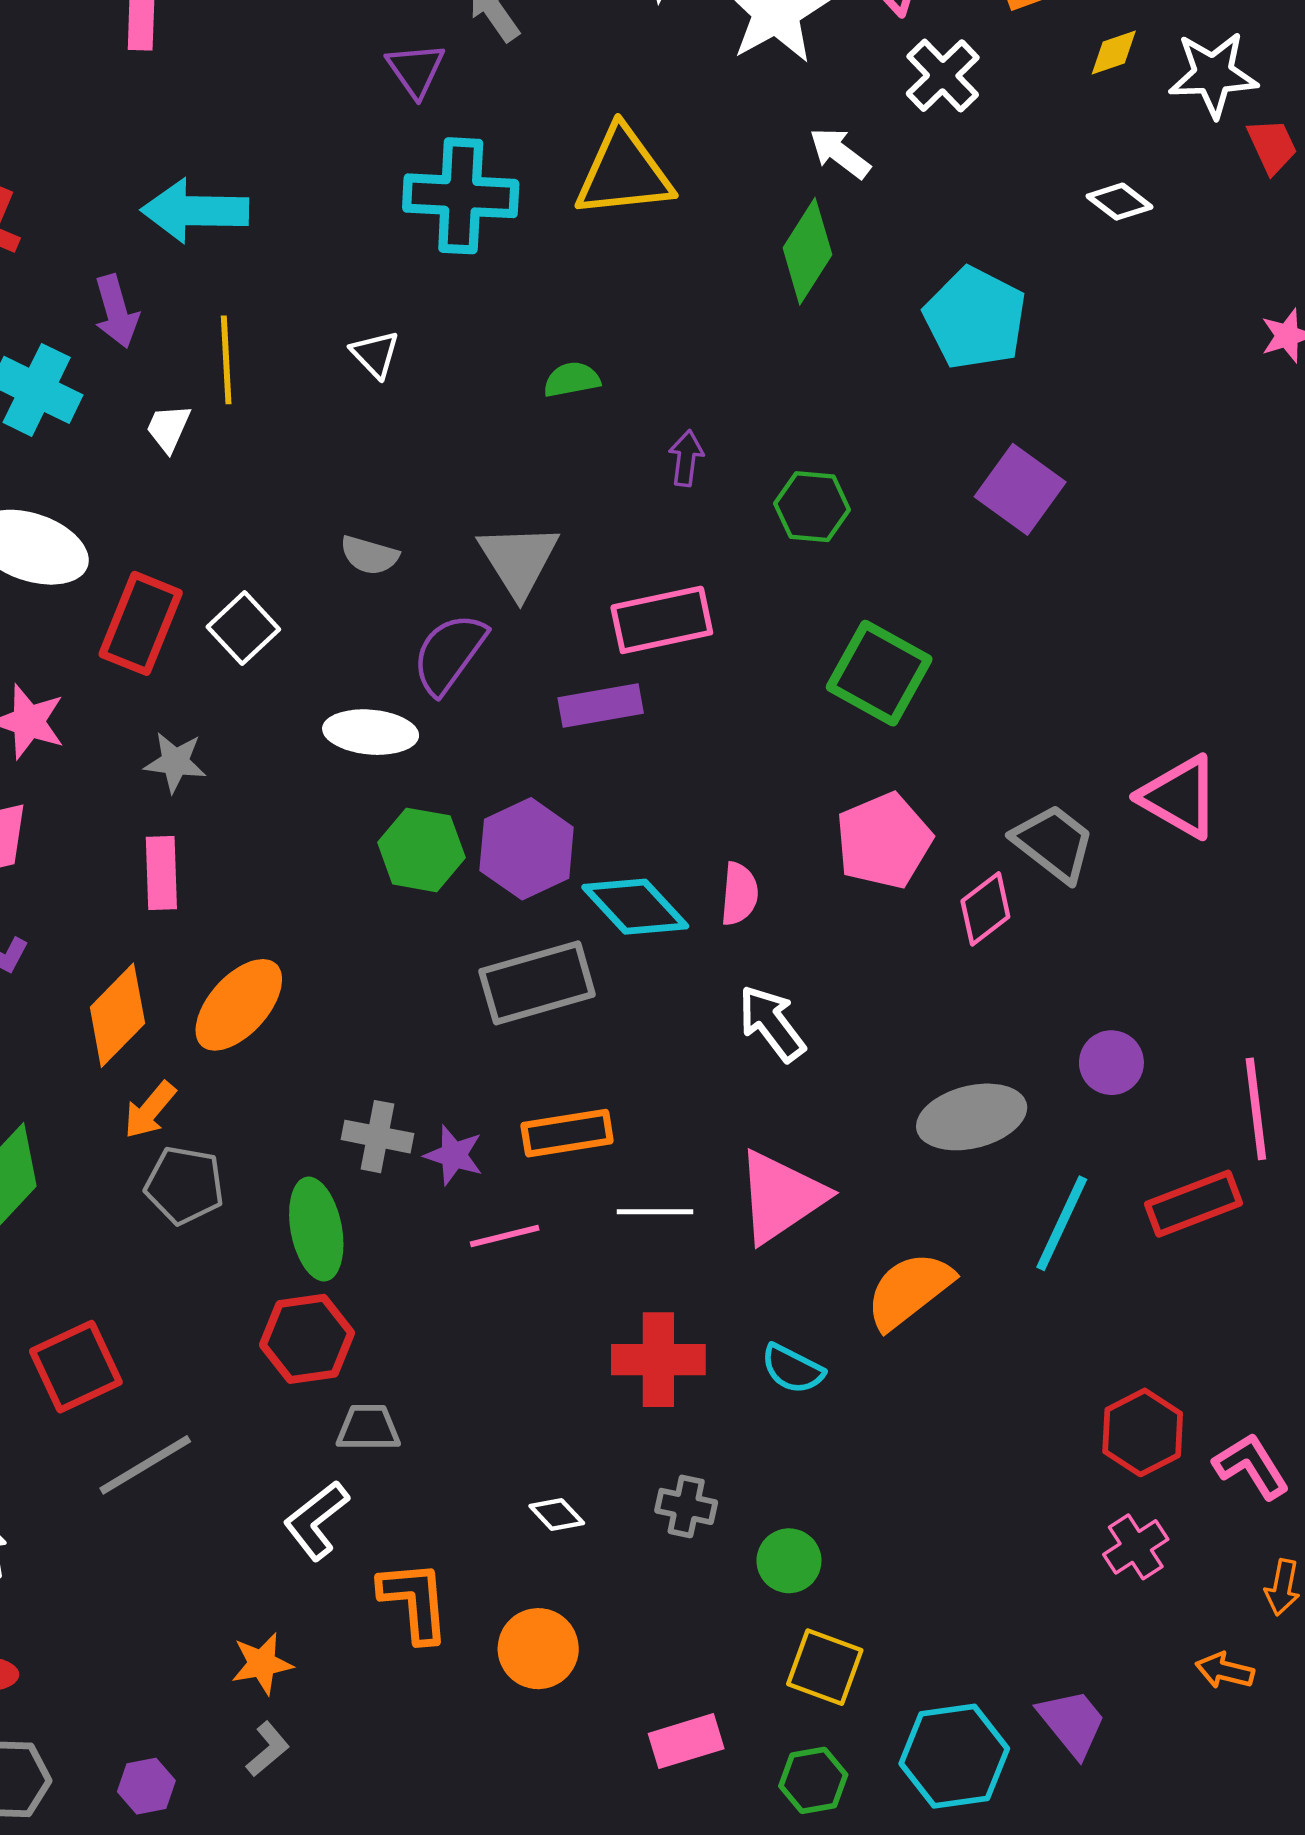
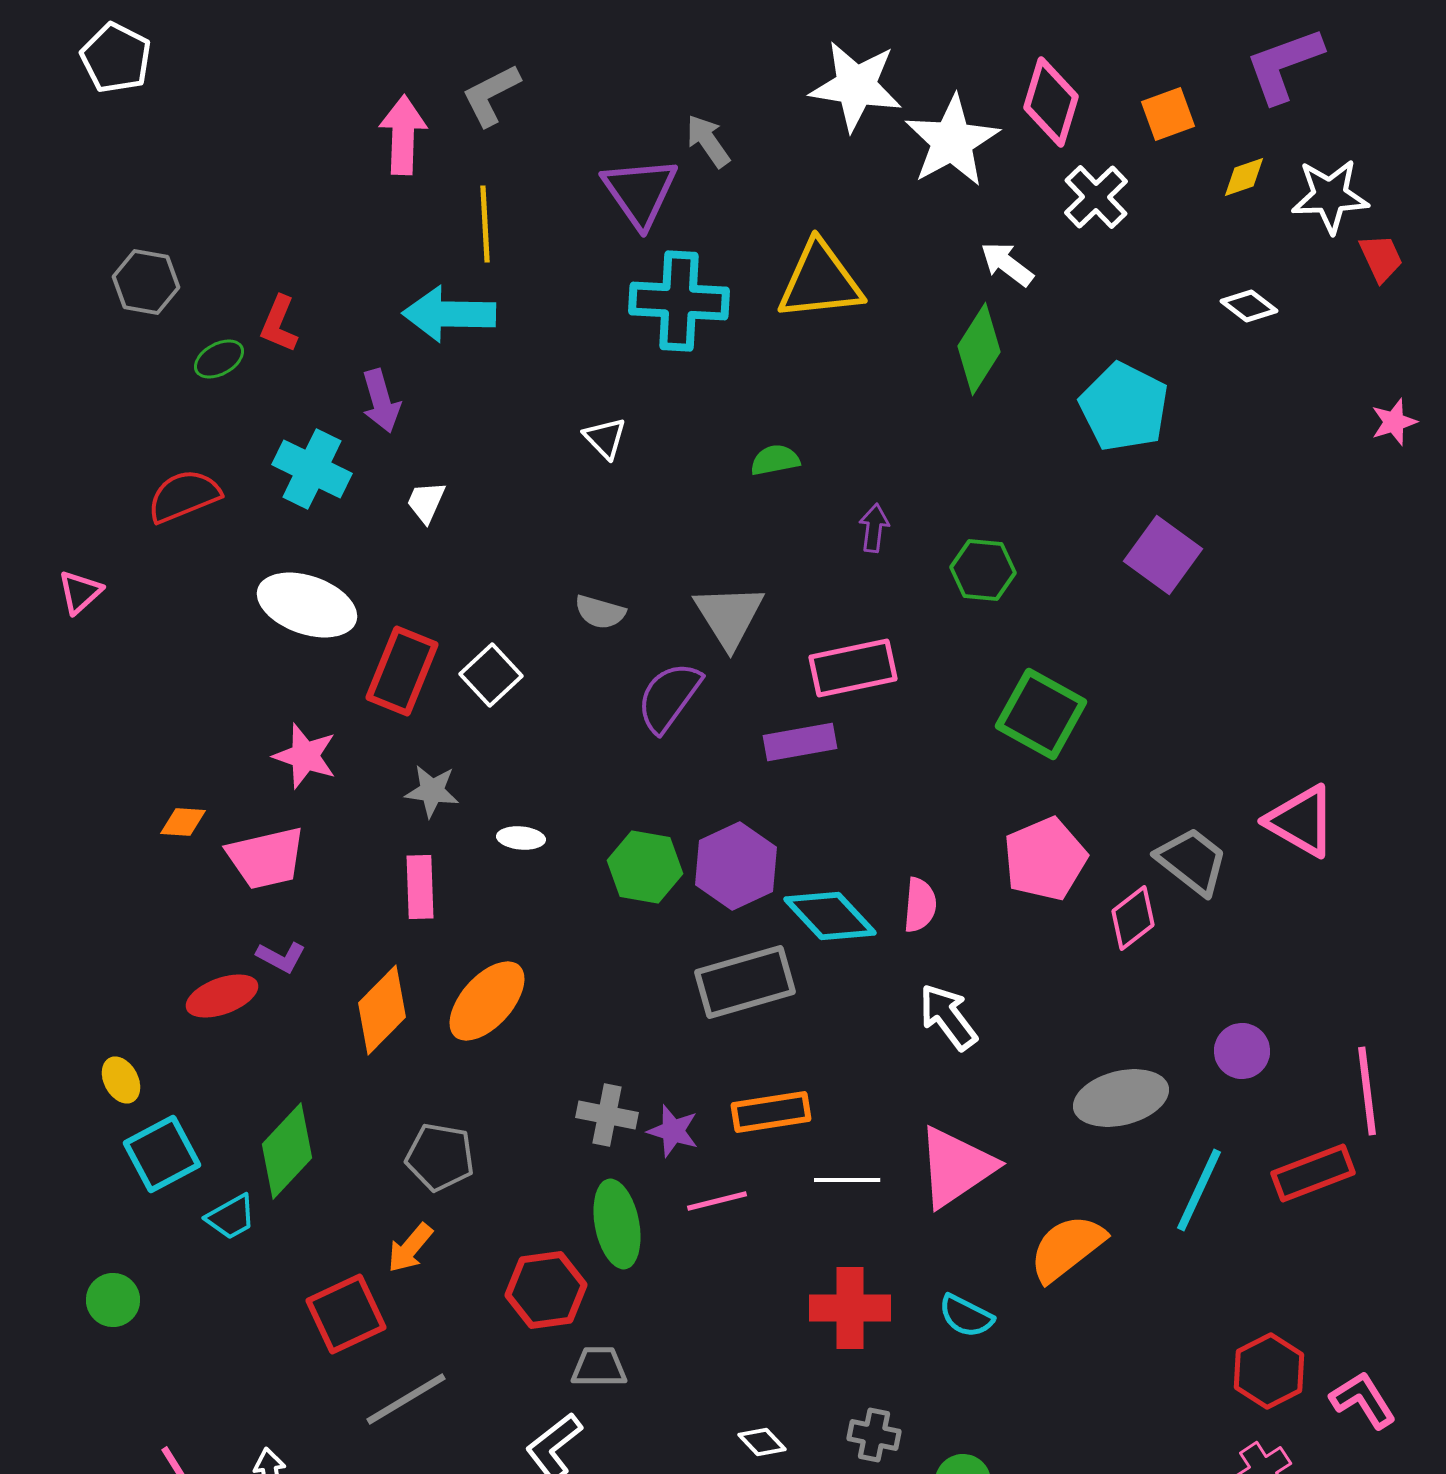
purple triangle: (416, 70) -> (640, 192), size x1.5
yellow line: (226, 360) -> (485, 224), moved
white ellipse: (371, 732) -> (521, 838), moved, size x0.6
orange arrow: (150, 1110) -> (410, 1248), moved
green ellipse: (316, 1229) -> (617, 1224), moved

